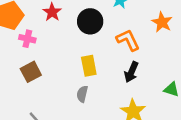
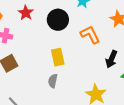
black arrow: (131, 72) -> (111, 59), moved

